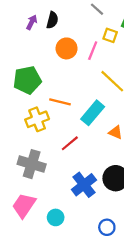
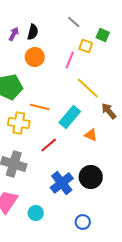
orange circle: (67, 48) -> (35, 57), moved
yellow cross: (37, 119) -> (19, 123), turned 30

